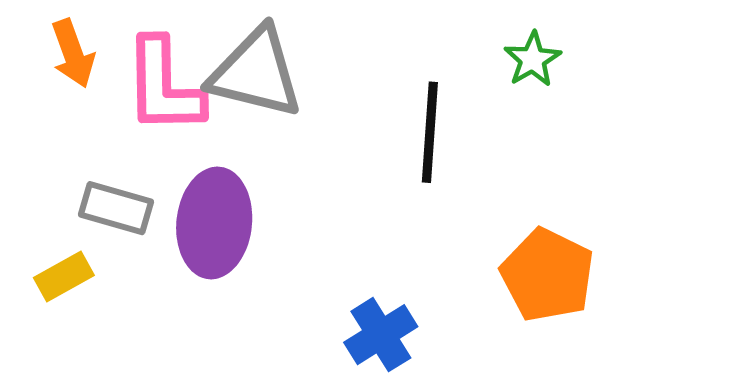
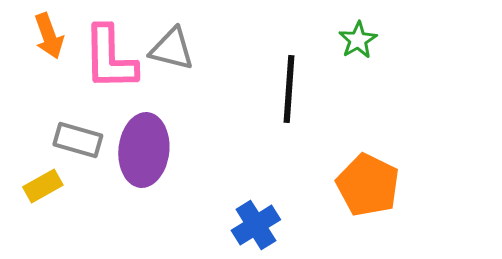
gray triangle: (256, 73) -> (172, 49), size x0.7

